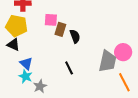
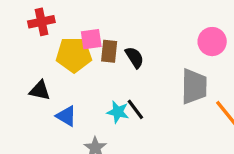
yellow pentagon: (16, 26) -> (74, 55), moved
pink circle: (123, 52) -> (212, 42), moved
cyan star: (26, 76) -> (118, 112), moved

